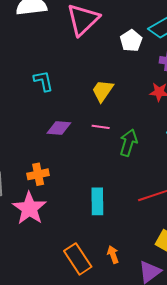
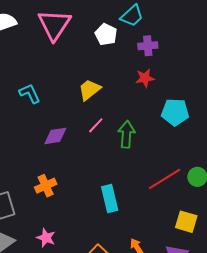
yellow trapezoid: (103, 91) -> (90, 90), turned 30
pink line: (101, 127) -> (96, 125), turned -42
pink star: (29, 208) -> (46, 238), moved, size x0.6

